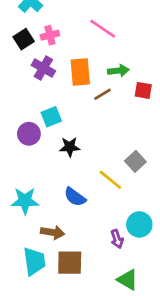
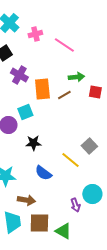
pink cross: (50, 35) -> (35, 34), moved
orange rectangle: (80, 72) -> (42, 89), moved
black star: (70, 147) -> (33, 143), moved
green triangle: (128, 280) -> (63, 231), moved

